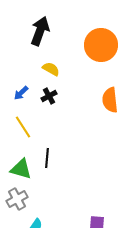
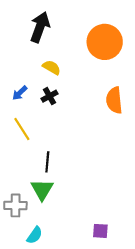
green triangle: (21, 169) -> (42, 190), moved, turned 45
gray cross: (17, 199) -> (15, 205), turned 30

